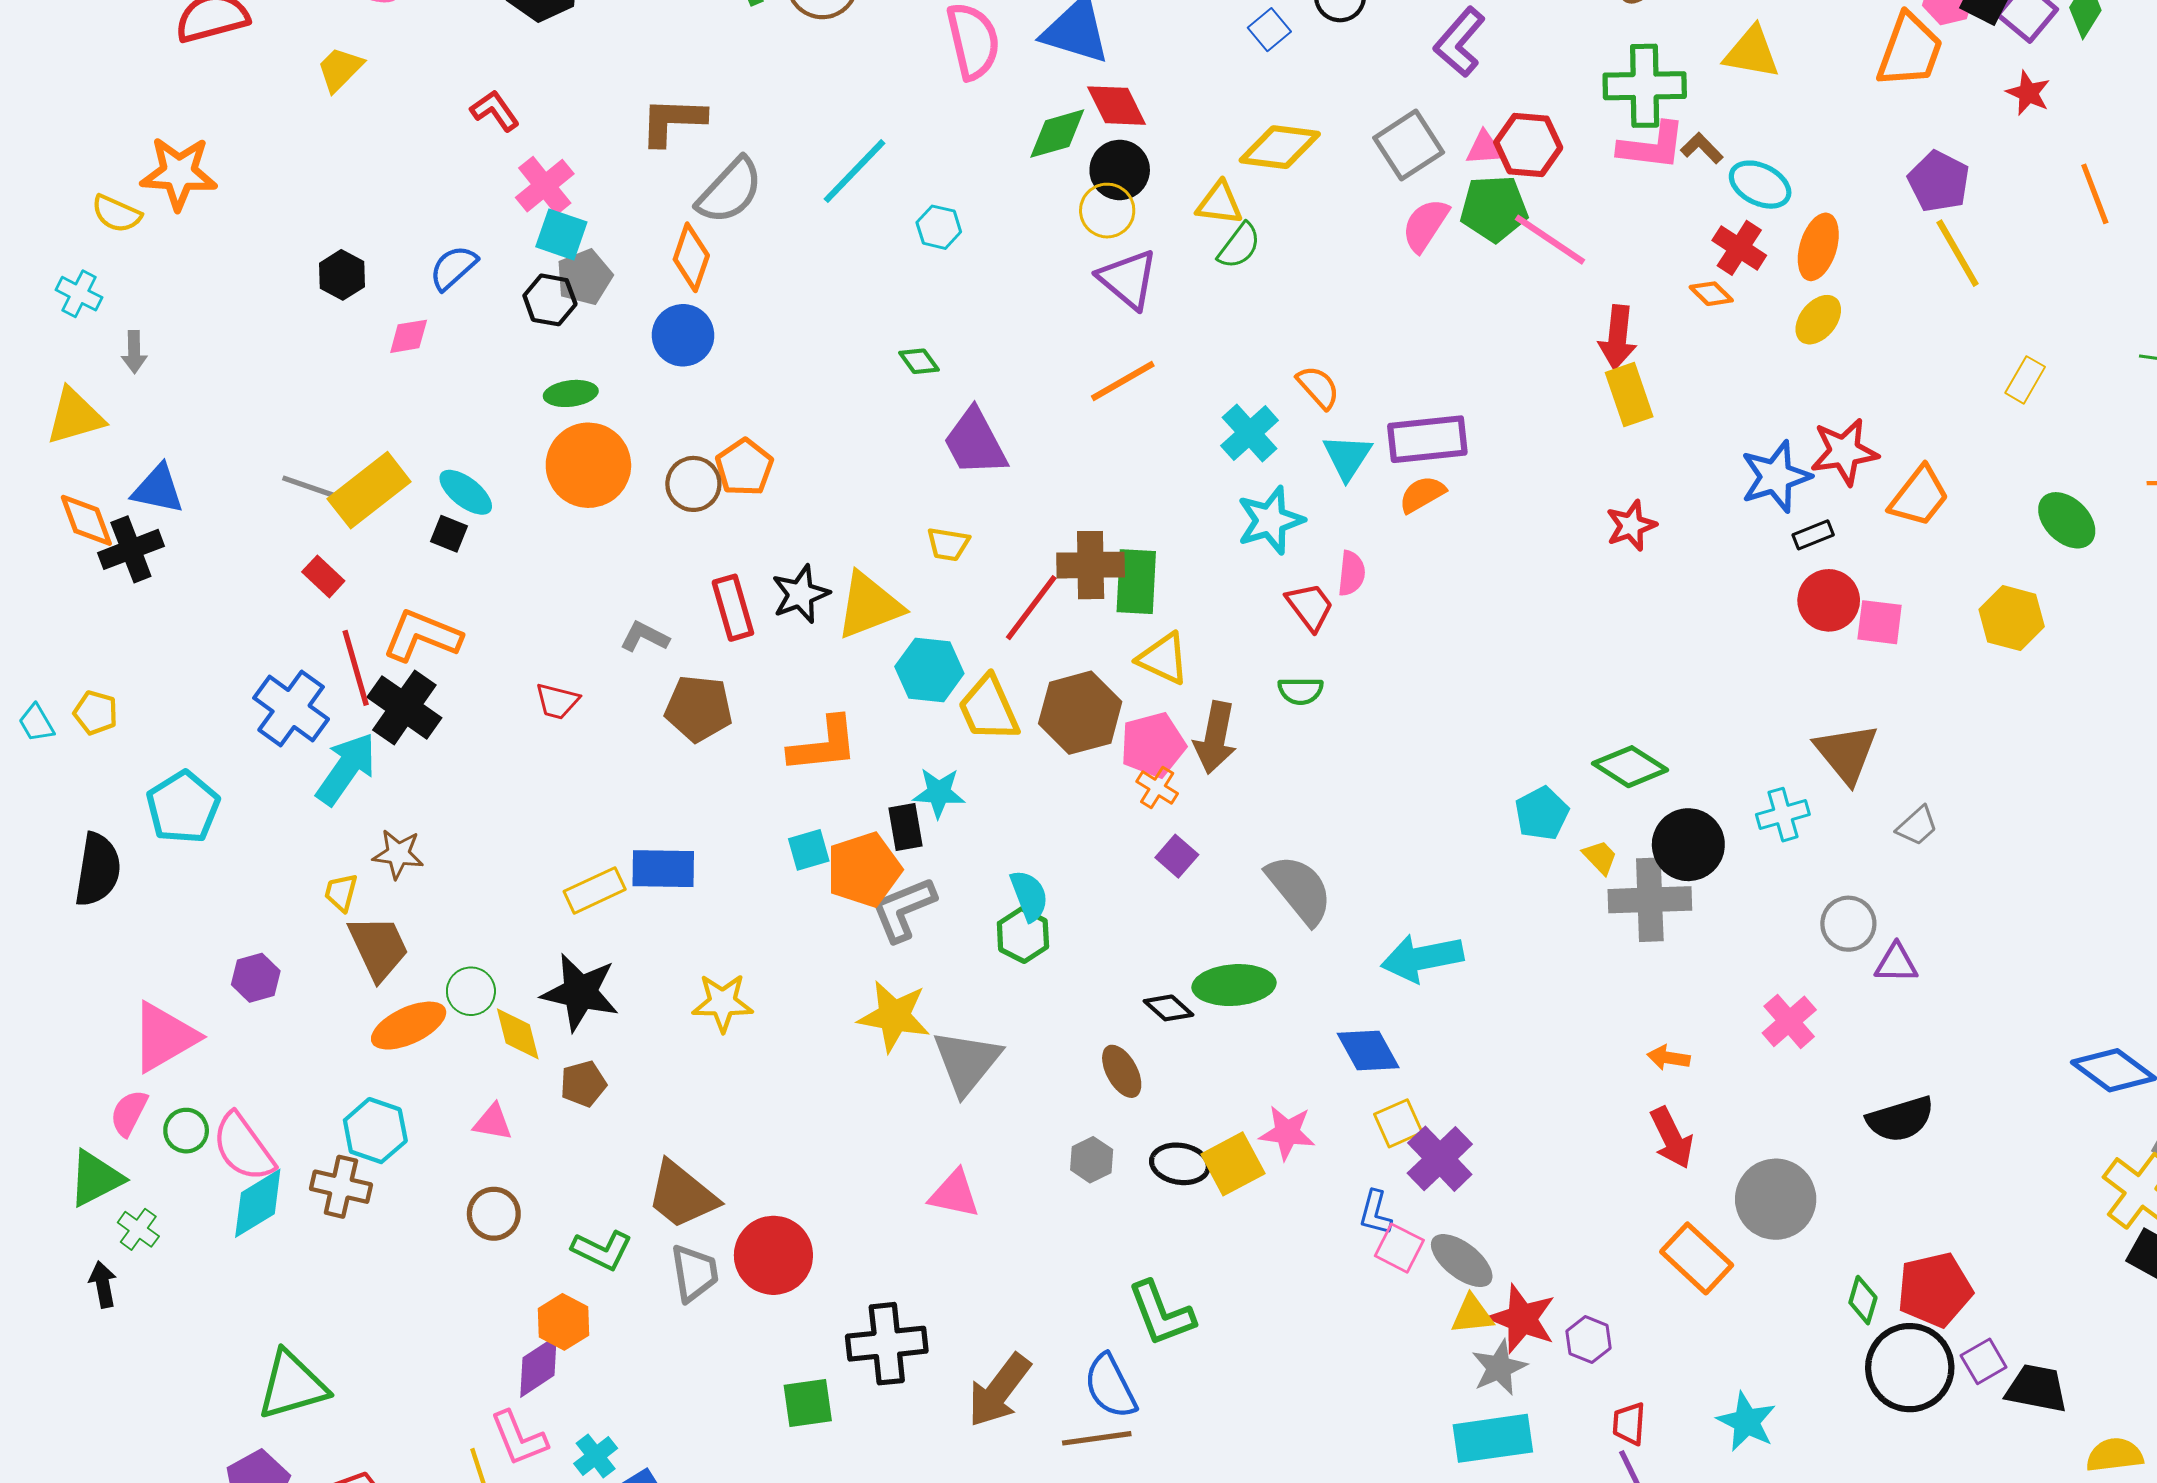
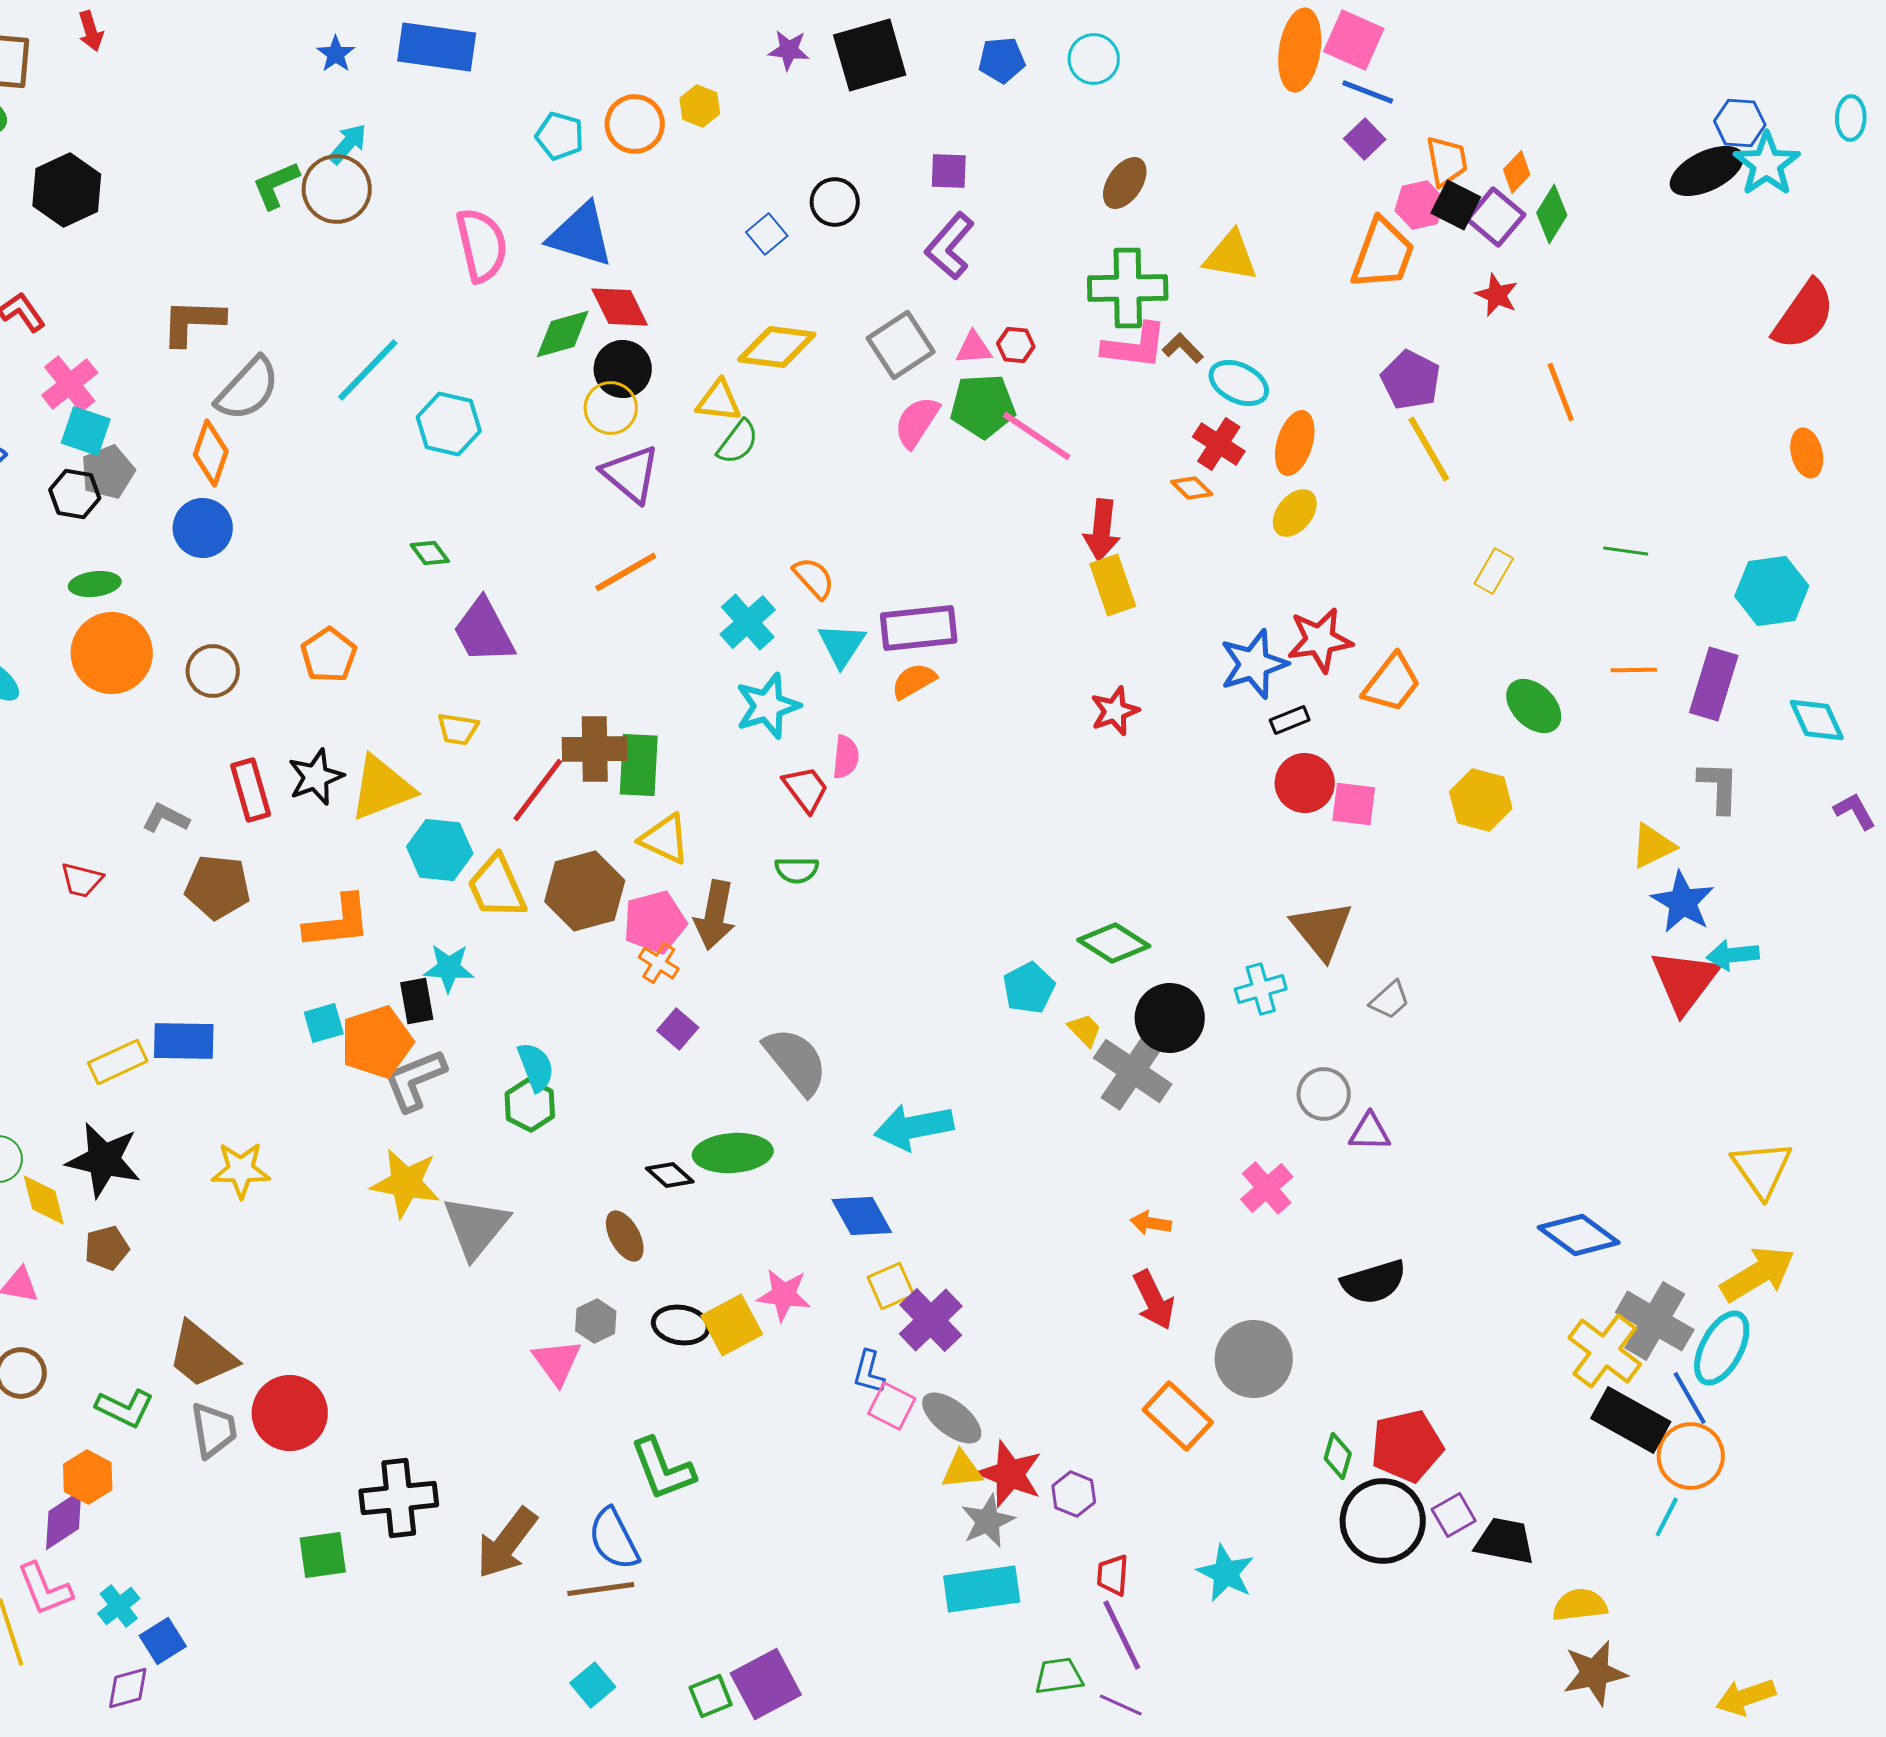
red hexagon: (1528, 145) -> (1016, 345), size x0.6
cyan hexagon: (939, 227) -> (449, 424), size x1.5
orange pentagon: (744, 467) -> (329, 655), moved
gray cross: (1650, 900) -> (1133, 1071), turned 36
pink triangle: (954, 1194) -> (557, 1362), moved, turned 42

